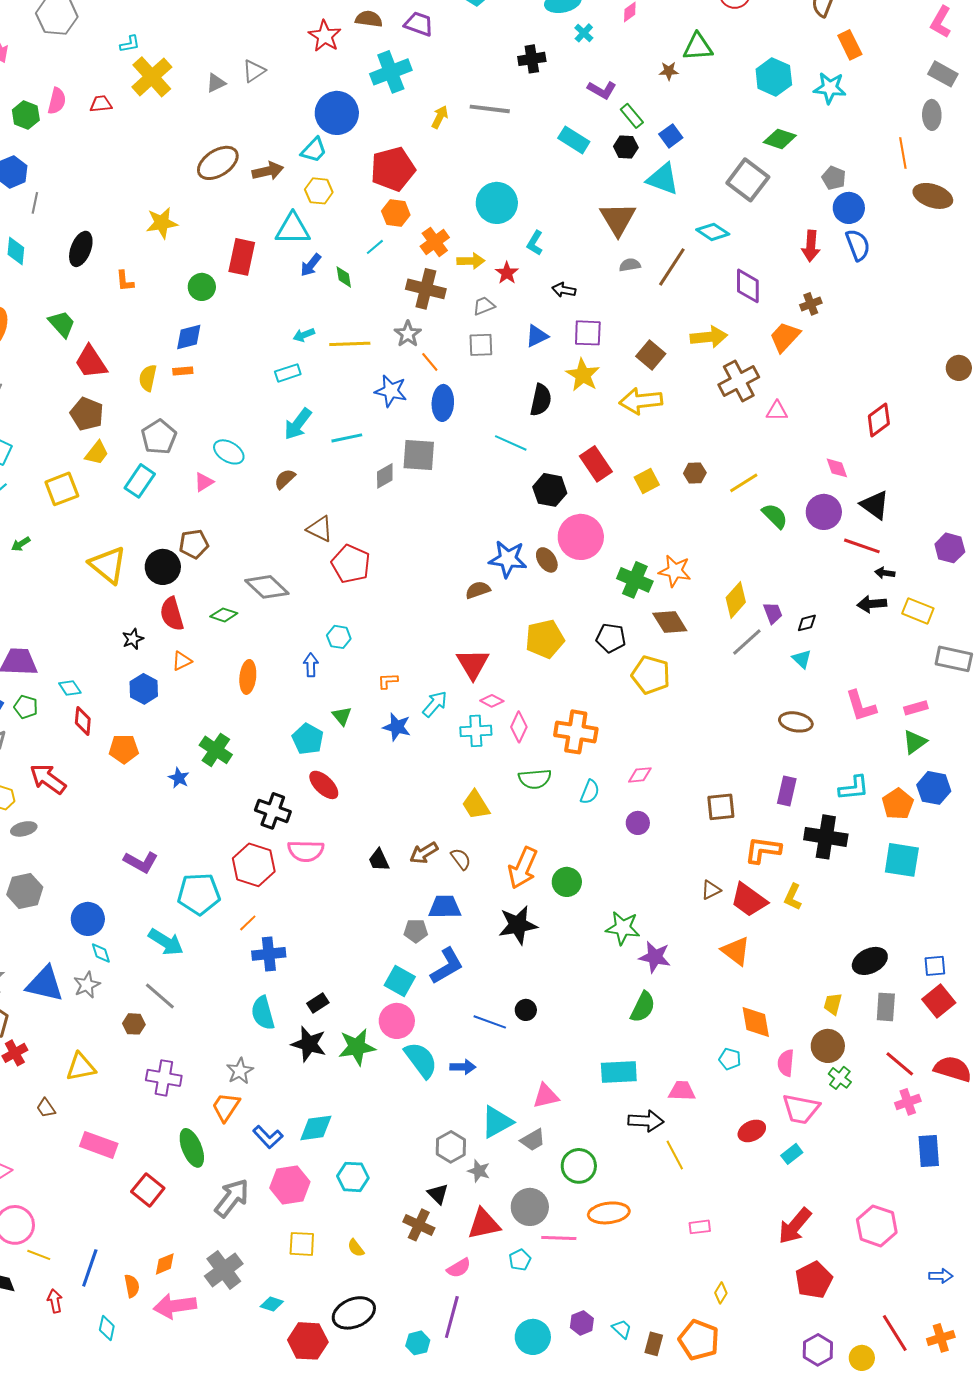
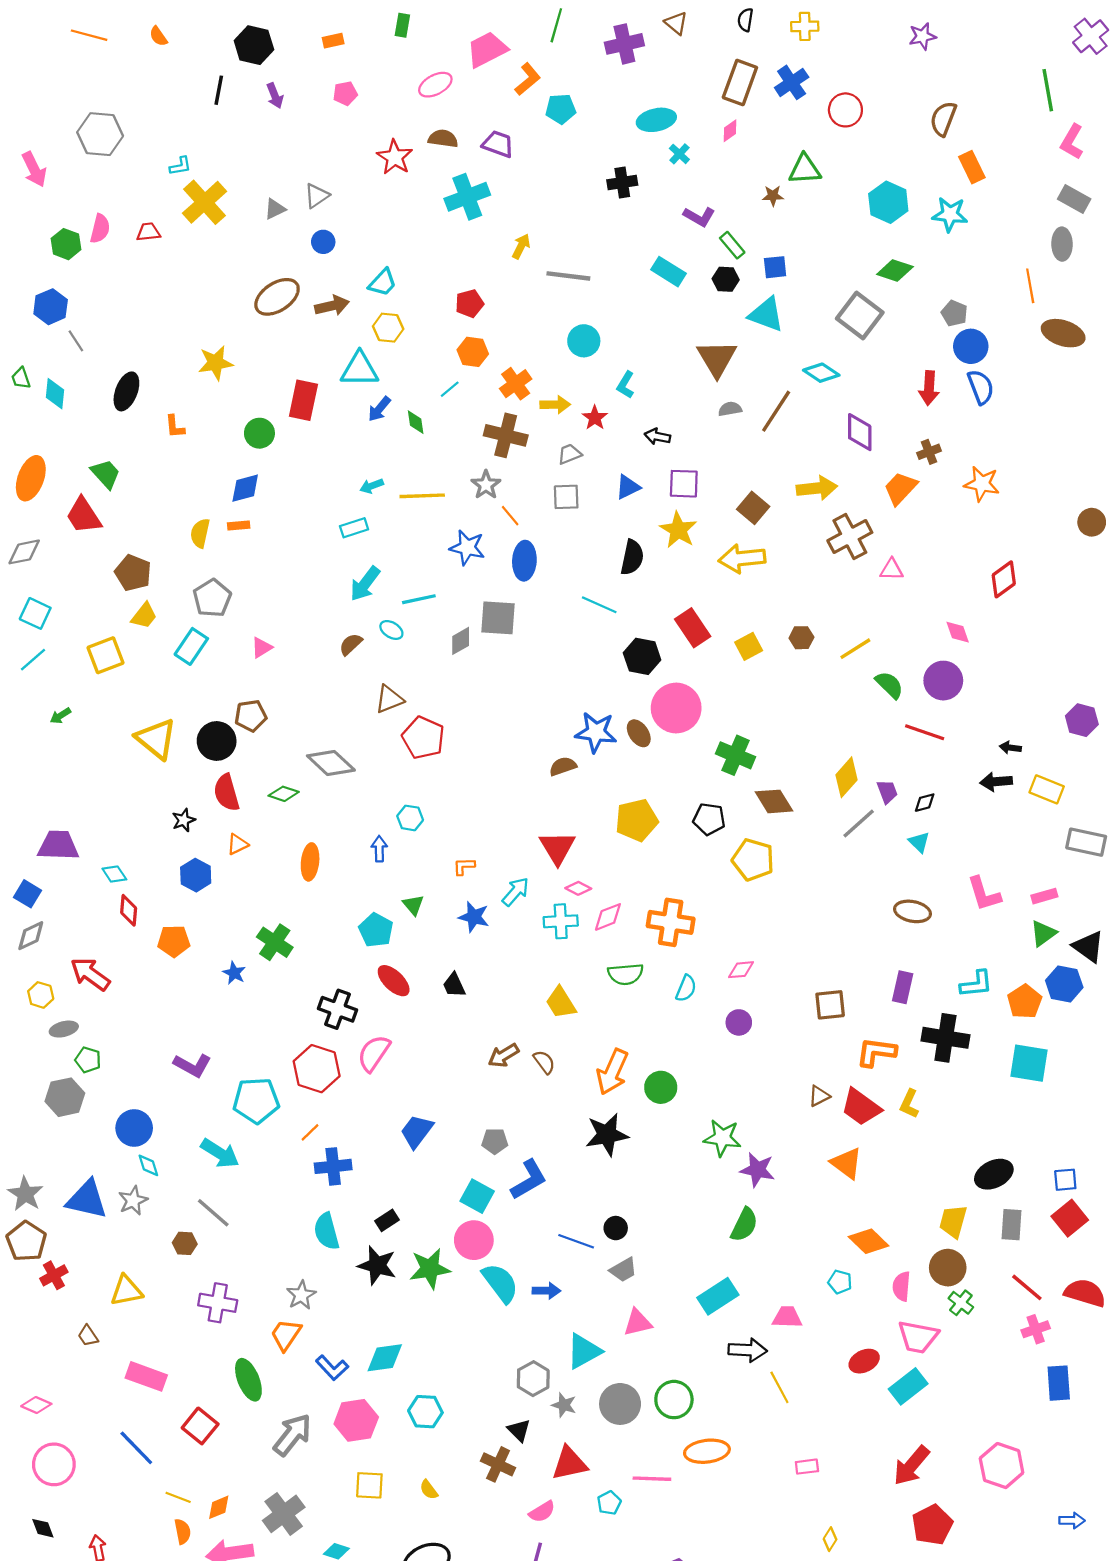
gray line: (490, 109) -> (568, 276), moved
blue circle: (337, 113) -> (323, 242), moved, size x0.5
blue square: (671, 136) -> (775, 267), turned 30
red pentagon: (393, 169) -> (469, 303), size x0.6
gray line: (35, 203) -> (76, 341), turned -45
cyan circle: (497, 203) -> (584, 341), size x0.7
red trapezoid: (91, 362) -> (84, 516), moved
cyan ellipse: (229, 452) -> (391, 630), moved, size x0.7
black triangle: (875, 505) -> (1088, 947), moved
brown triangle: (320, 529) -> (389, 699), turned -48
red line: (862, 546) -> (925, 732), moved
orange star: (675, 571) -> (982, 484), moved
green pentagon: (26, 707) -> (88, 1060), moved
pink diamond: (519, 727) -> (608, 917), turned 44
pink semicircle: (306, 851) -> (374, 1053), turned 123
black trapezoid: (379, 860) -> (454, 985), moved
blue trapezoid: (445, 907) -> (417, 1131), moved, turned -52
yellow trapezoid: (833, 1004) -> (953, 1221), size x1.4
orange diamond: (756, 1022) -> (869, 1241), turned -36
cyan rectangle: (619, 1072) -> (718, 1296), turned -30
gray trapezoid: (533, 1140) -> (623, 1270), moved
cyan rectangle: (792, 1154) -> (908, 1386), size x1.6
gray circle: (530, 1207) -> (620, 1404), moved
yellow line: (39, 1255) -> (178, 1497), moved
blue line: (90, 1268) -> (136, 1448), moved, turned -63

